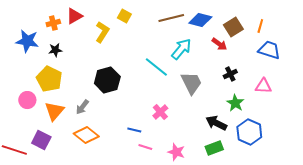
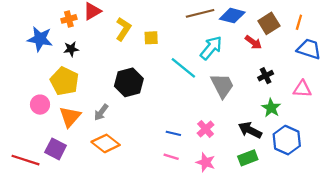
yellow square: (124, 16) -> (151, 38), moved, turned -32
pink cross: (160, 112) -> (206, 129), moved
blue line: (134, 130) -> (173, 133), moved

